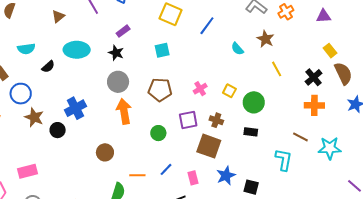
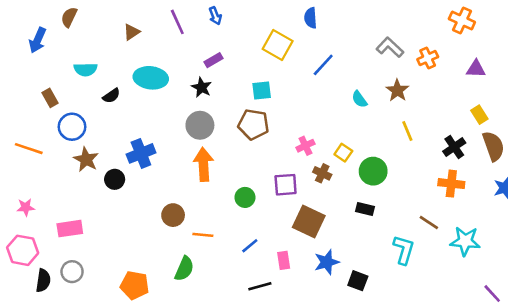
brown pentagon: (160, 90) -> (253, 124), moved
brown cross: (216, 120) -> (322, 173), moved
orange line: (137, 175) -> (203, 235), moved

